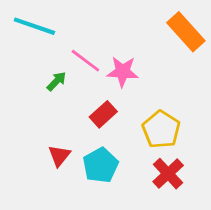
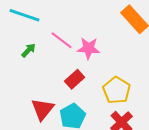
green arrow: (56, 81) -> (29, 50), moved
red triangle: (59, 156) -> (43, 109), size x1.4

